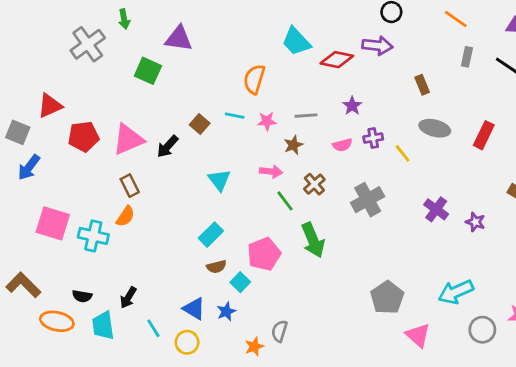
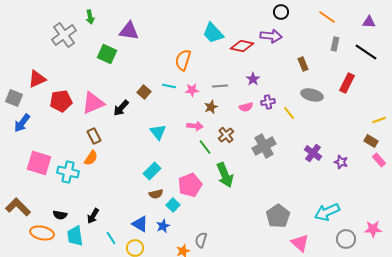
red rectangle: (484, 135) -> (347, 83), moved

